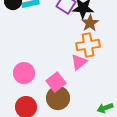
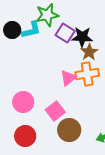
pink triangle: (79, 62) -> (68, 78), moved
brown circle: (58, 98) -> (69, 130), moved

